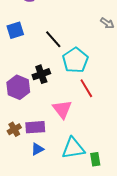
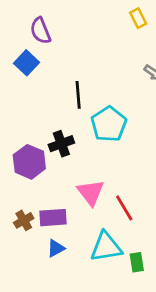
blue square: (15, 30) -> (27, 63), moved, turned -30
black line: (53, 39) -> (78, 95), turned 36
red line: (86, 88) -> (124, 208), moved

